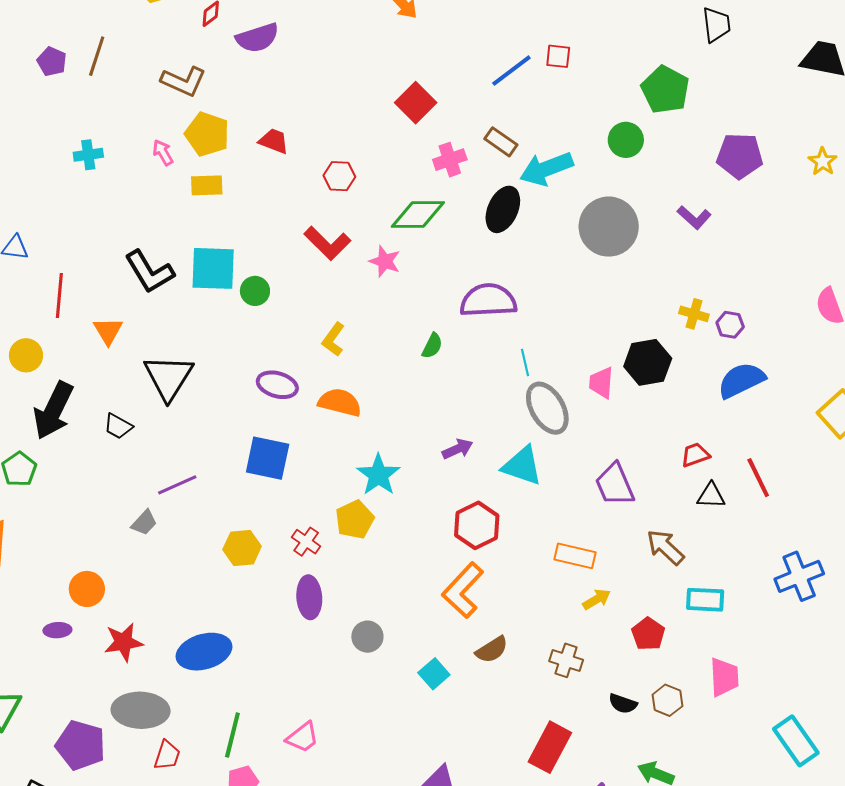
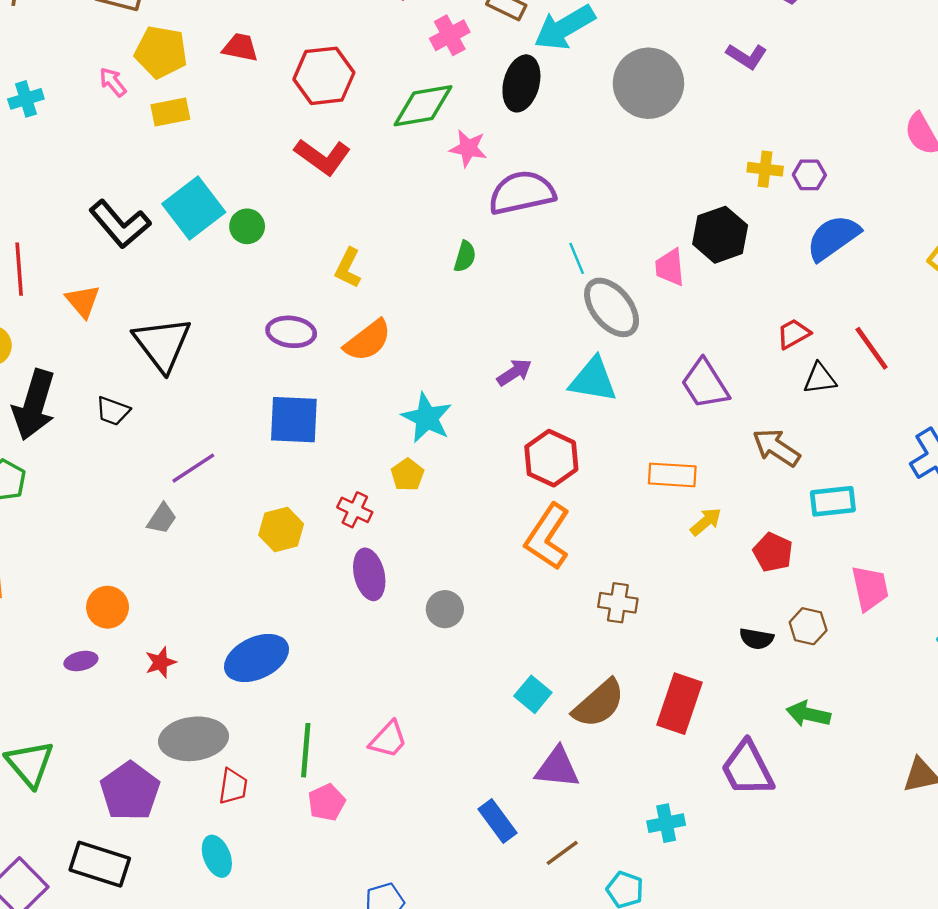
red hexagon: (339, 176) -> (324, 76), size x1.6
pink star: (385, 261) -> (468, 148), moved
cyan square: (213, 268) -> (194, 208), turned -30
orange semicircle: (340, 402) -> (368, 340), turned 138
yellow pentagon: (355, 520) -> (407, 475), size x0.7
red star: (124, 642) -> (161, 662), size x0.7
brown semicircle: (492, 650) -> (599, 704), moved, size x1.4
brown cross: (566, 660) -> (618, 603), moved
cyan square: (434, 674) -> (533, 694), moved
purple pentagon: (81, 745) -> (130, 791), turned 30

